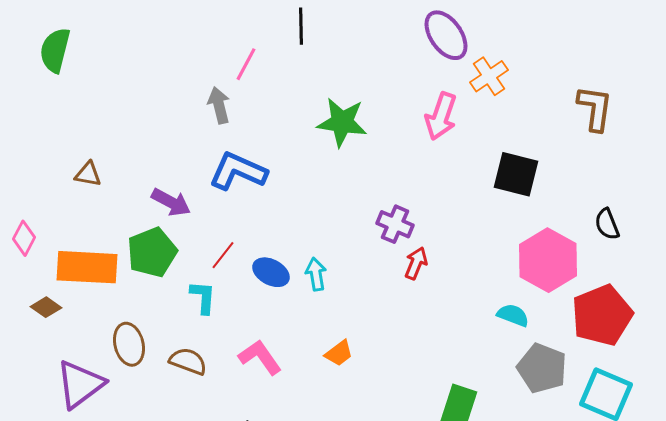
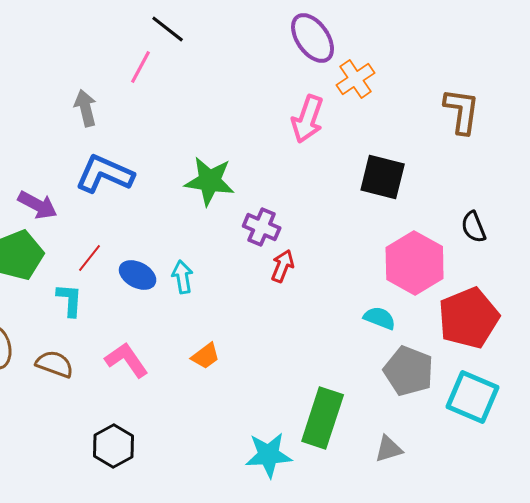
black line: (301, 26) -> (168, 29), turned -51
pink line: (246, 64) -> (141, 67), moved
green star: (342, 122) -> (210, 181), moved

